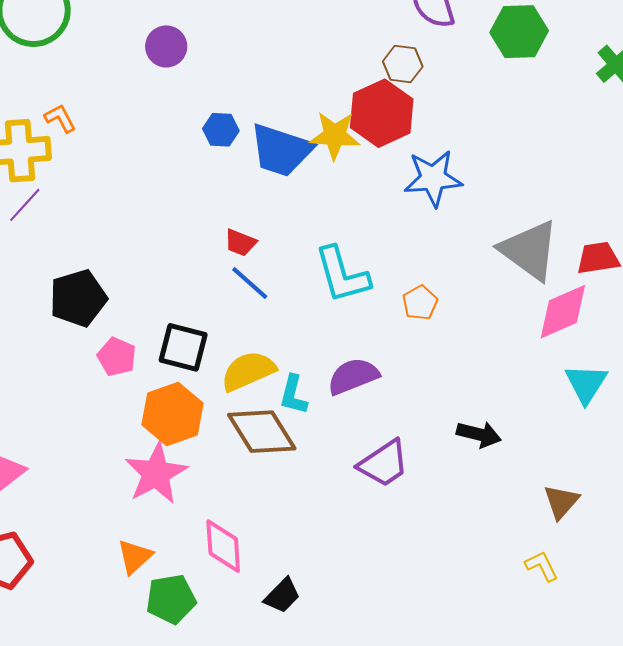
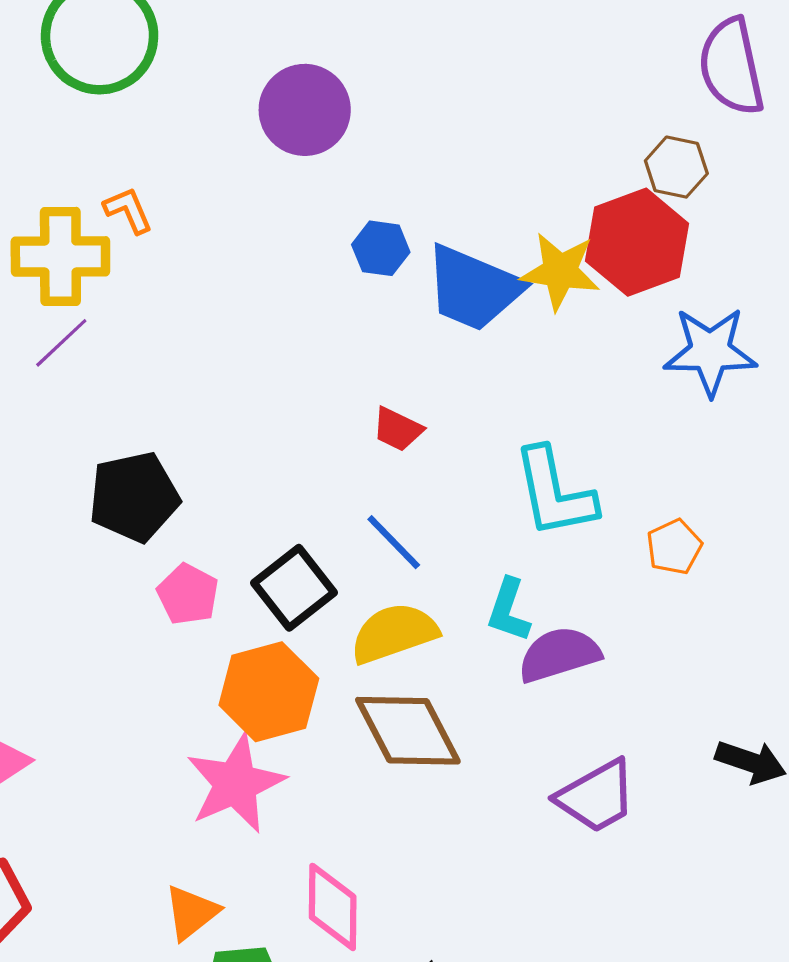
purple circle: (166, 46) -> (305, 110), size x1.4
blue line: (250, 283) -> (394, 542), moved
black square: (183, 347) -> (294, 588), turned 33
cyan L-shape: (293, 395) -> (509, 610), moved

